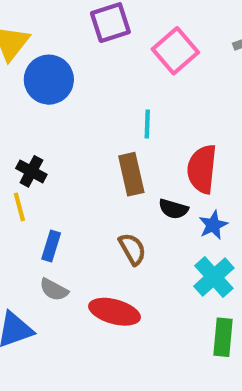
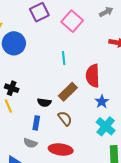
brown rectangle: (131, 174) -> (68, 92), moved, turned 66
black semicircle: (173, 209) -> (44, 102), moved
blue rectangle: (51, 246) -> (36, 123), moved

